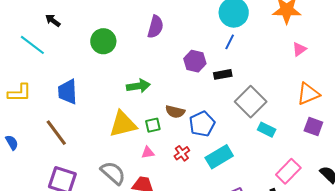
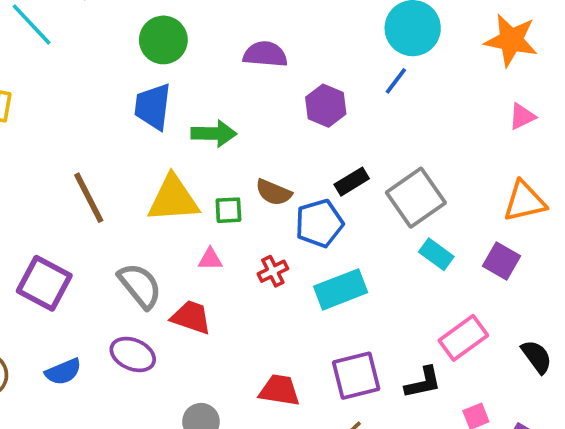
purple semicircle: (155, 27) -> (265, 54), moved, turned -110
black rectangle: (223, 74) -> (352, 182), moved, turned -30
blue trapezoid: (68, 92) -> (153, 107), moved
purple square: (313, 127) -> (501, 261), moved
brown line: (56, 133) -> (89, 198), moved

